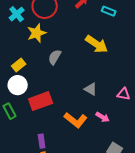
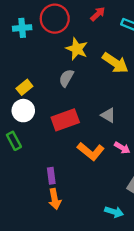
cyan cross: (17, 14) -> (22, 28), turned 35
yellow star: (37, 33) -> (77, 49), moved, turned -30
red rectangle: (41, 101) -> (65, 120), moved

